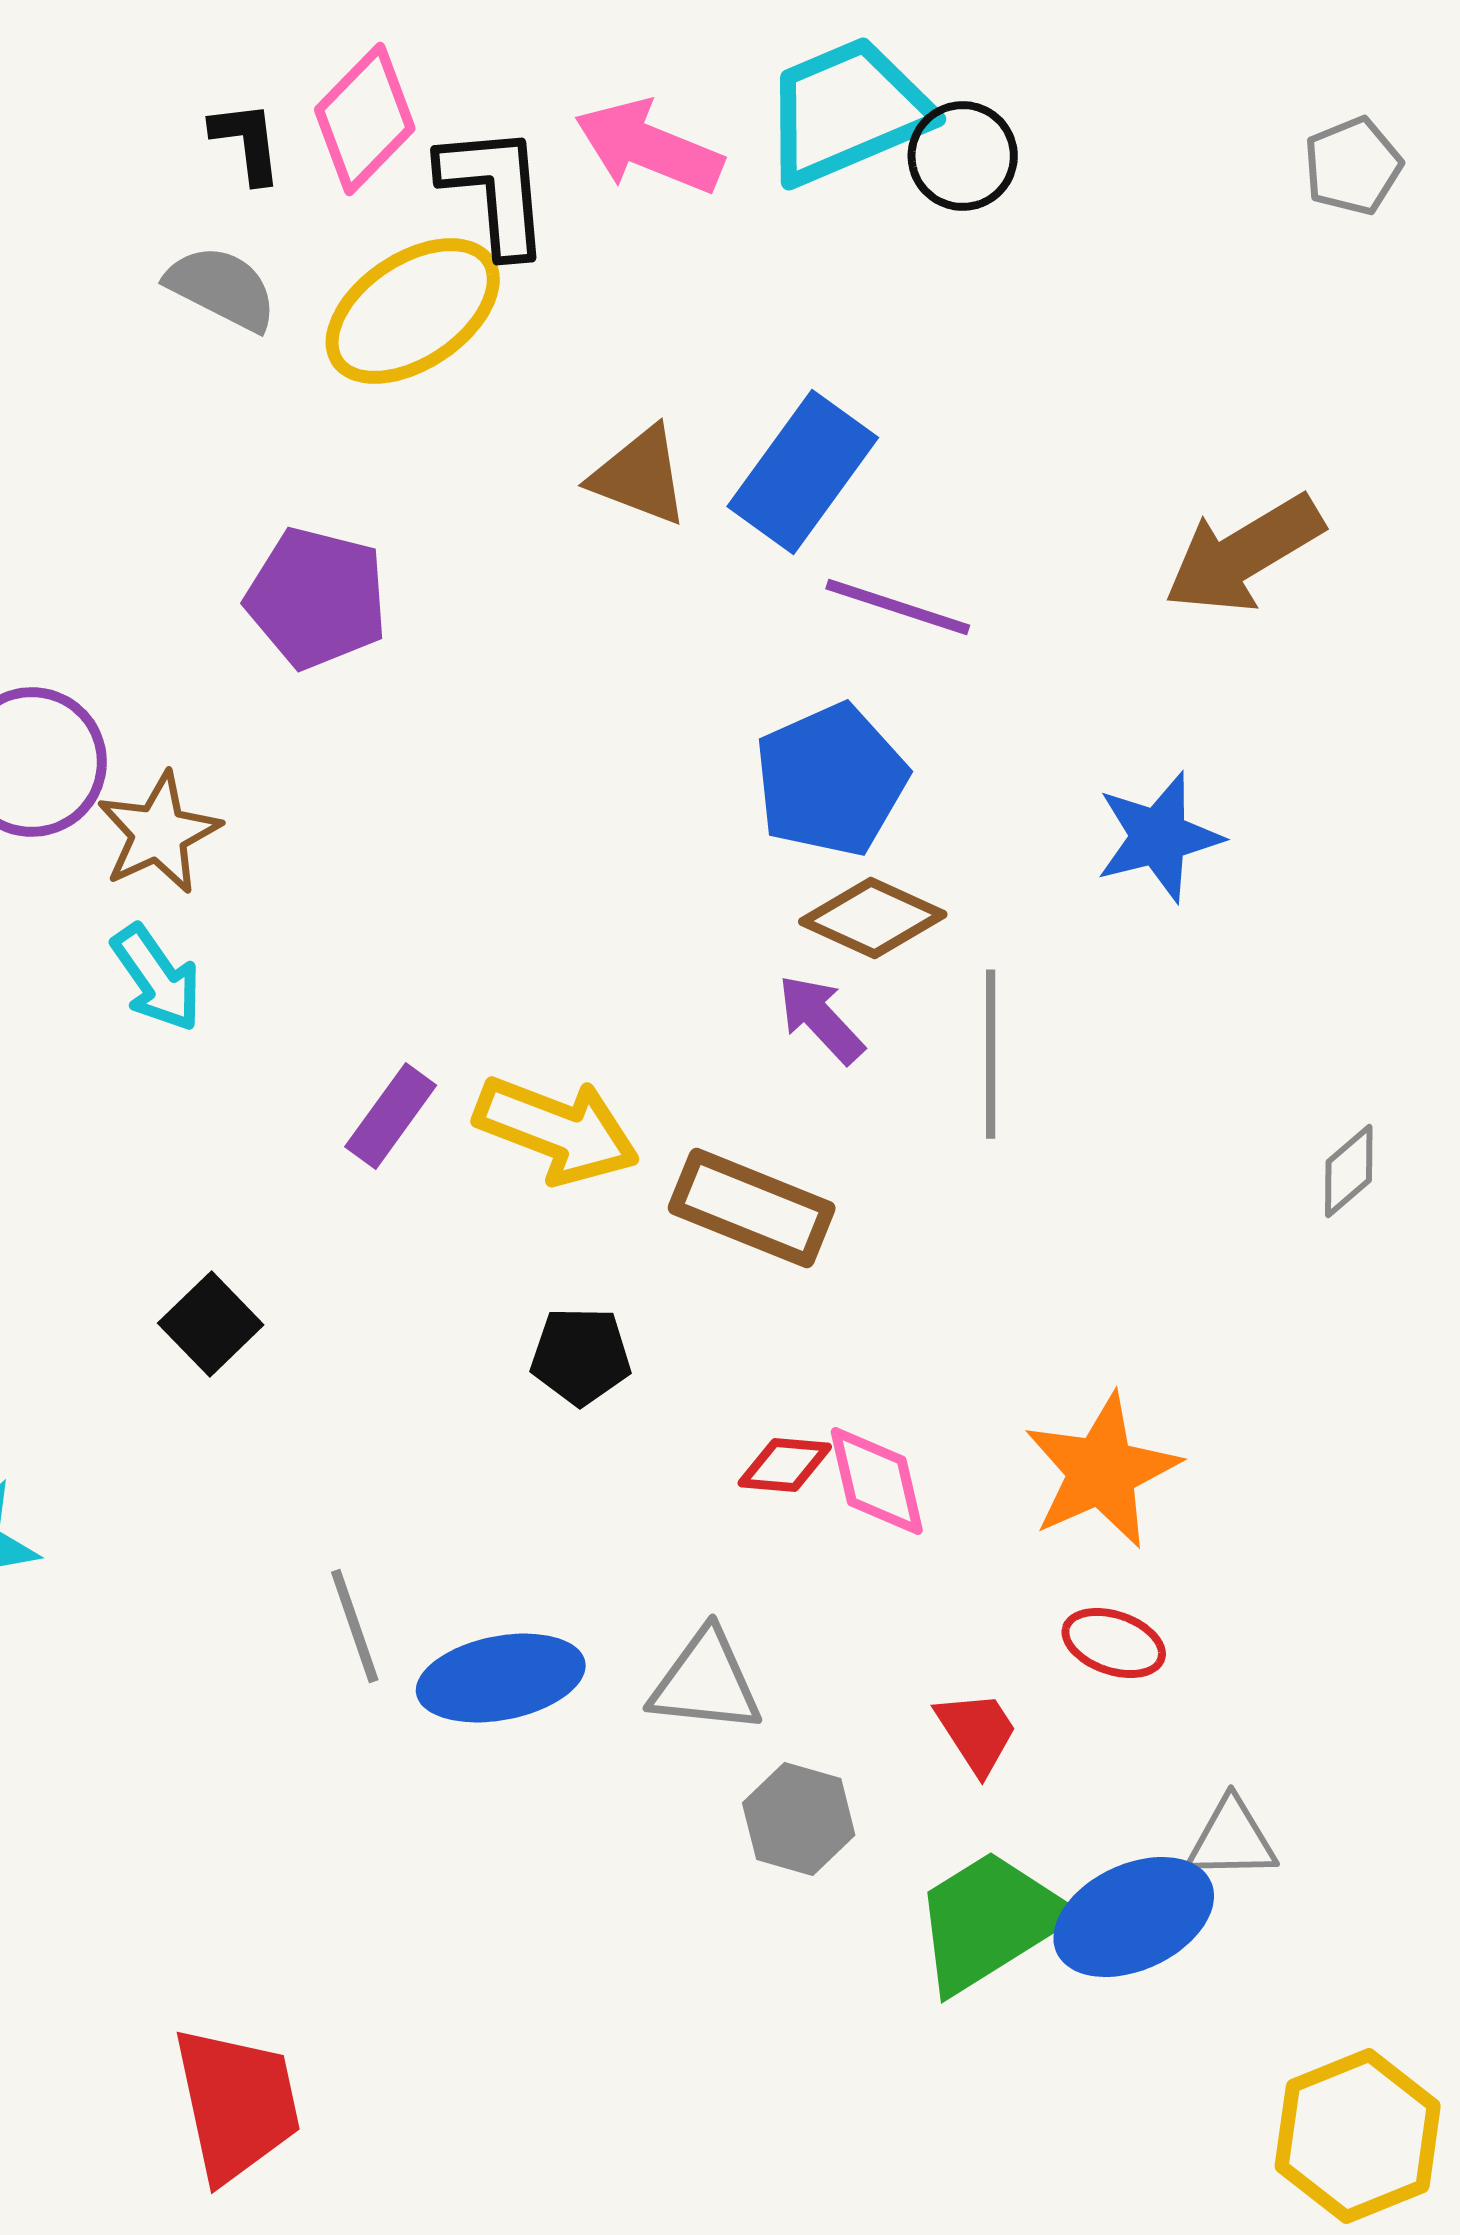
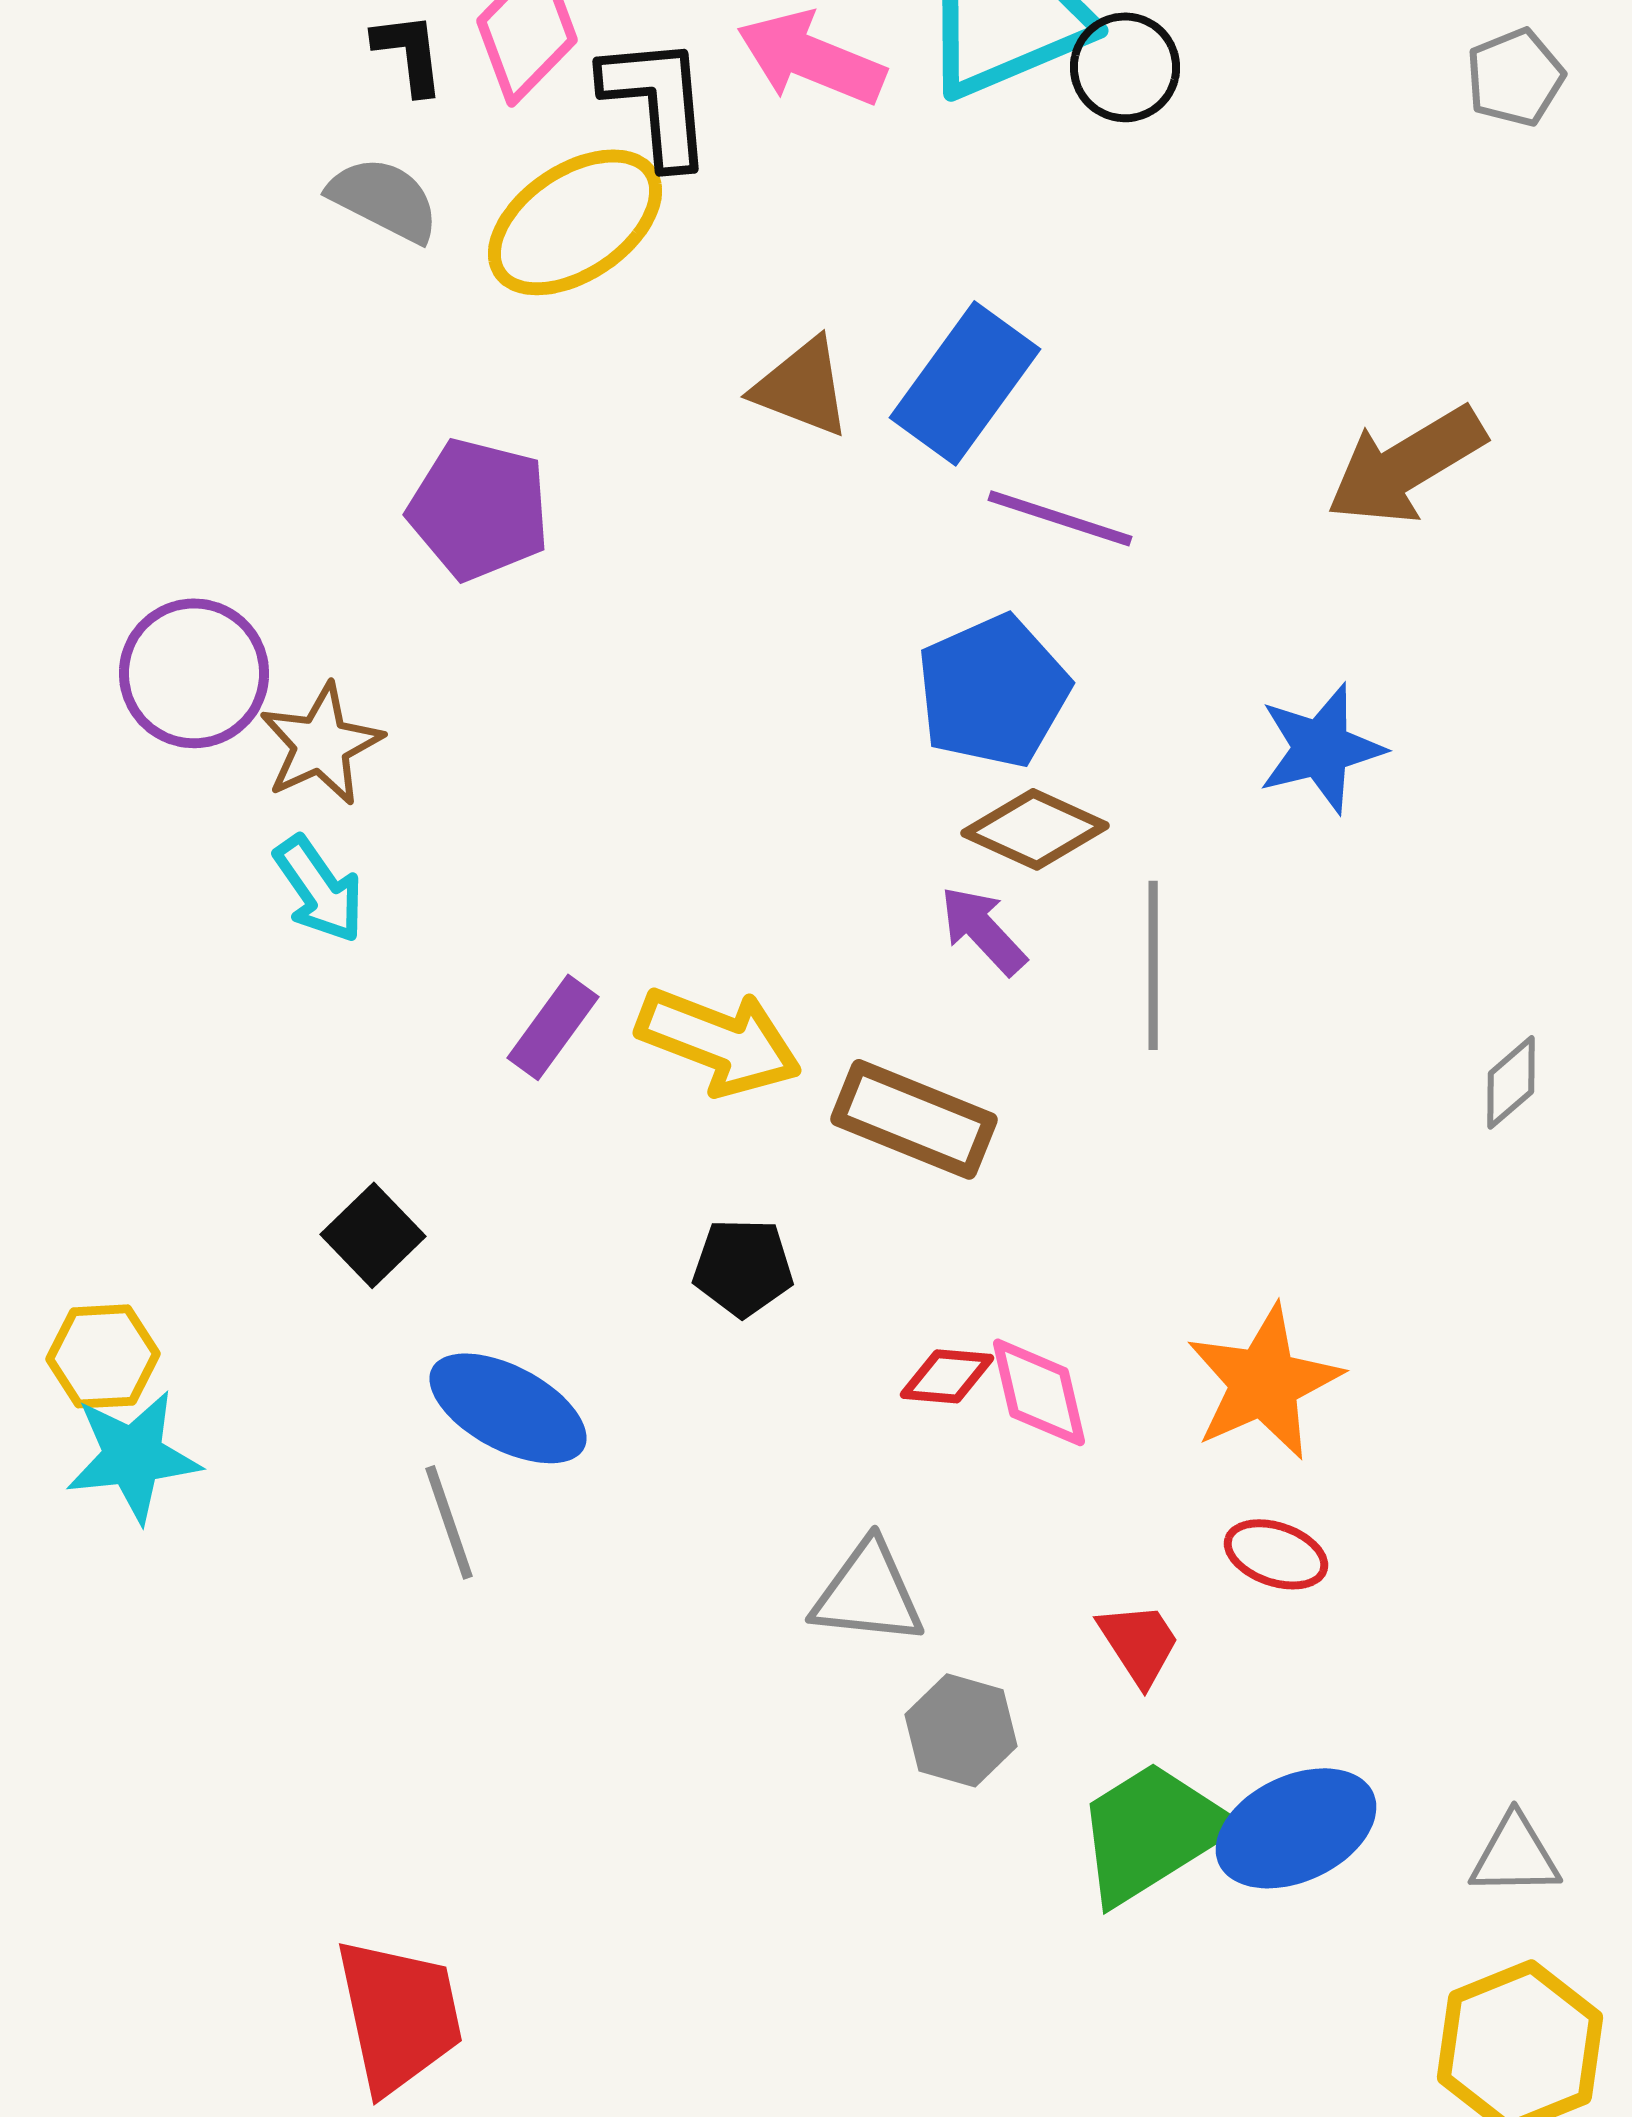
gray line: (355, 1626) -> (449, 1522), moved
blue ellipse: (501, 1678) -> (508, 1408), moved, turned 39
gray triangle: (1232, 1839) -> (1515, 1855), moved

